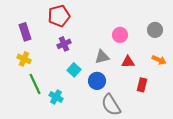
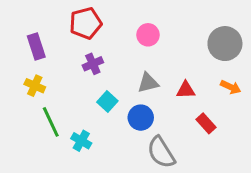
gray circle: (155, 30) -> (225, 44), size x1.5
pink circle: (120, 35) -> (148, 35), moved
red rectangle: (142, 85) -> (206, 123), turned -56

